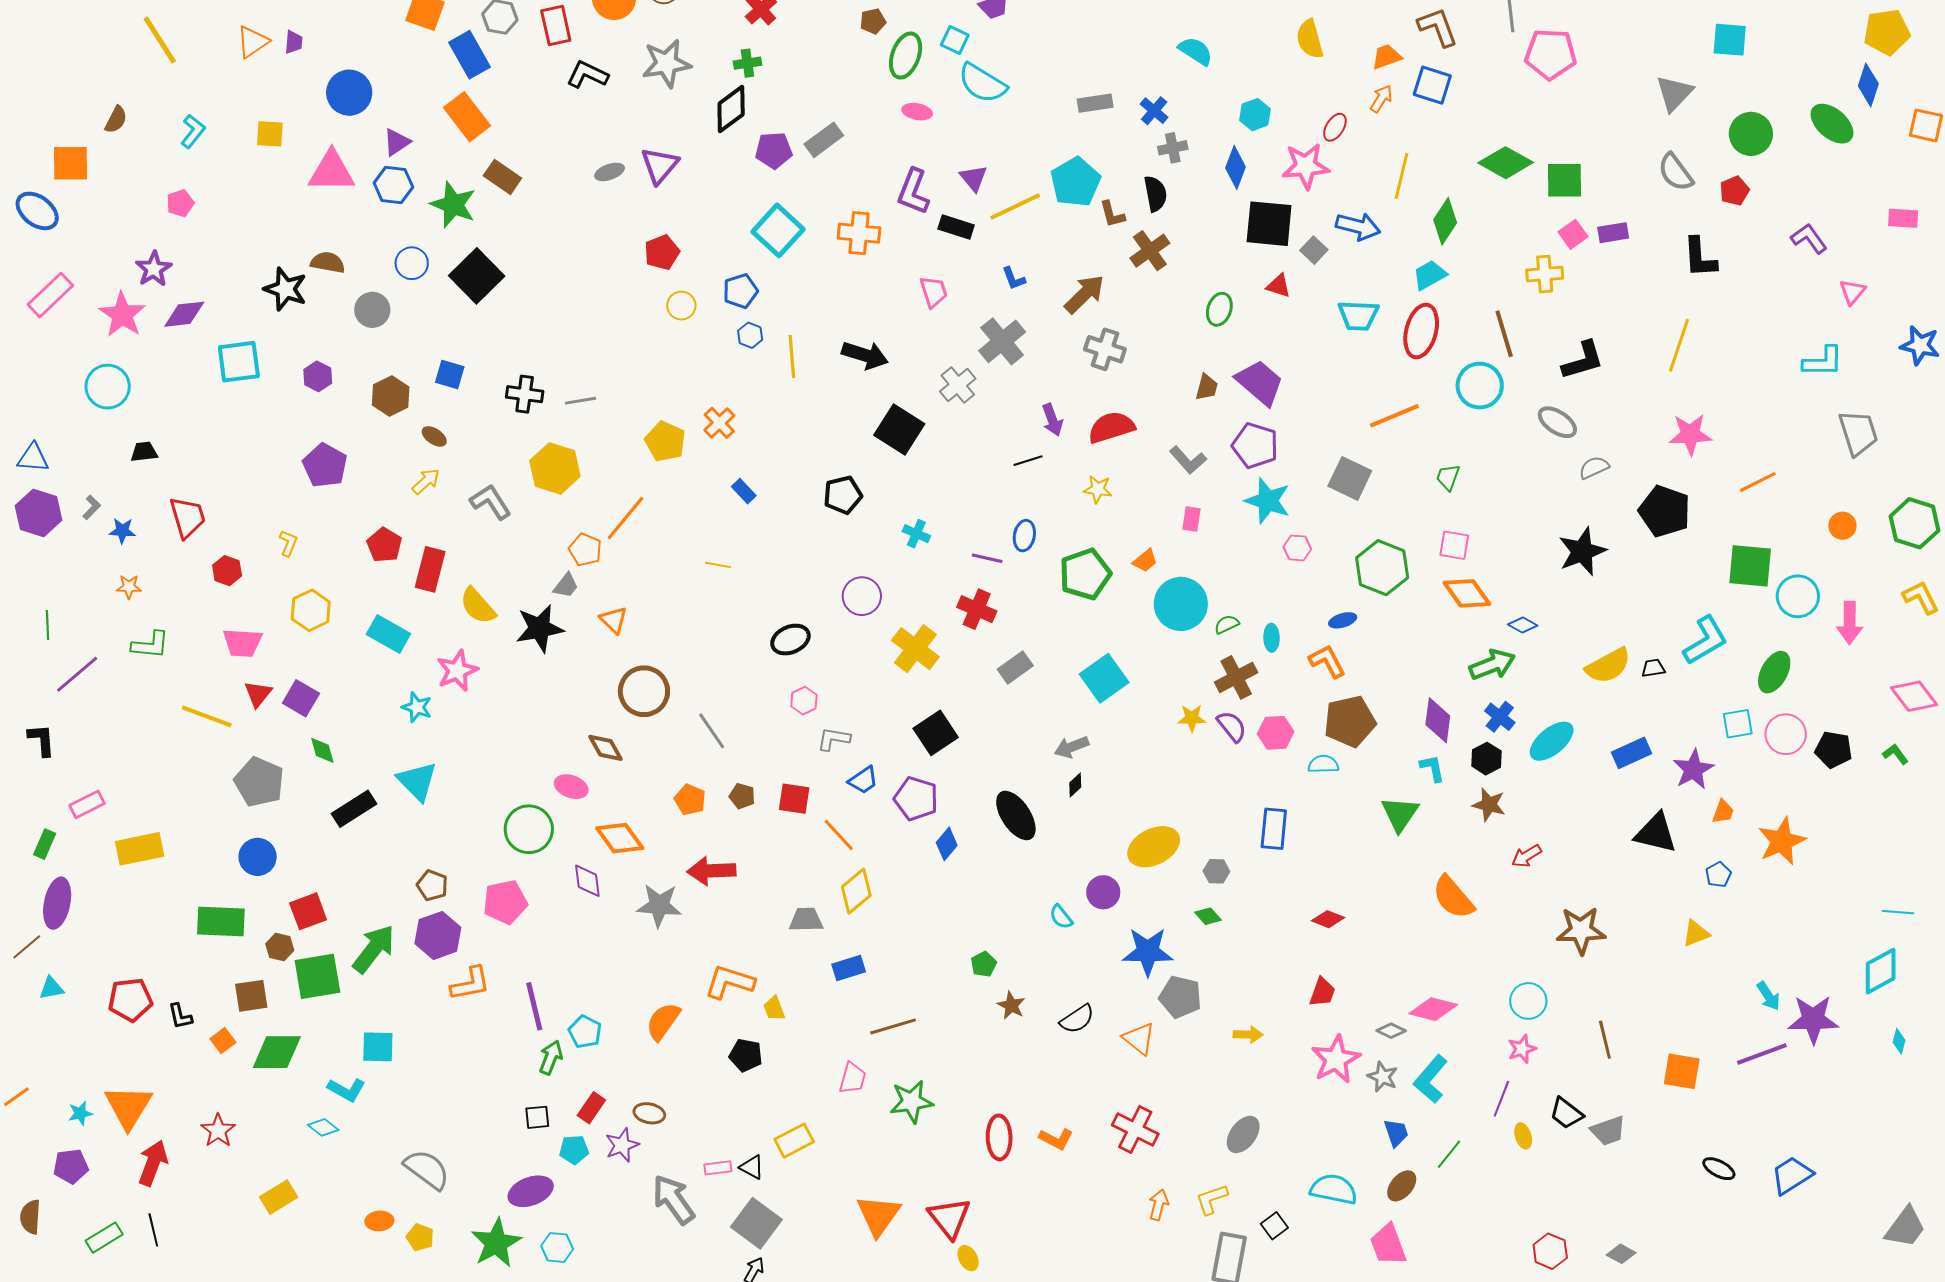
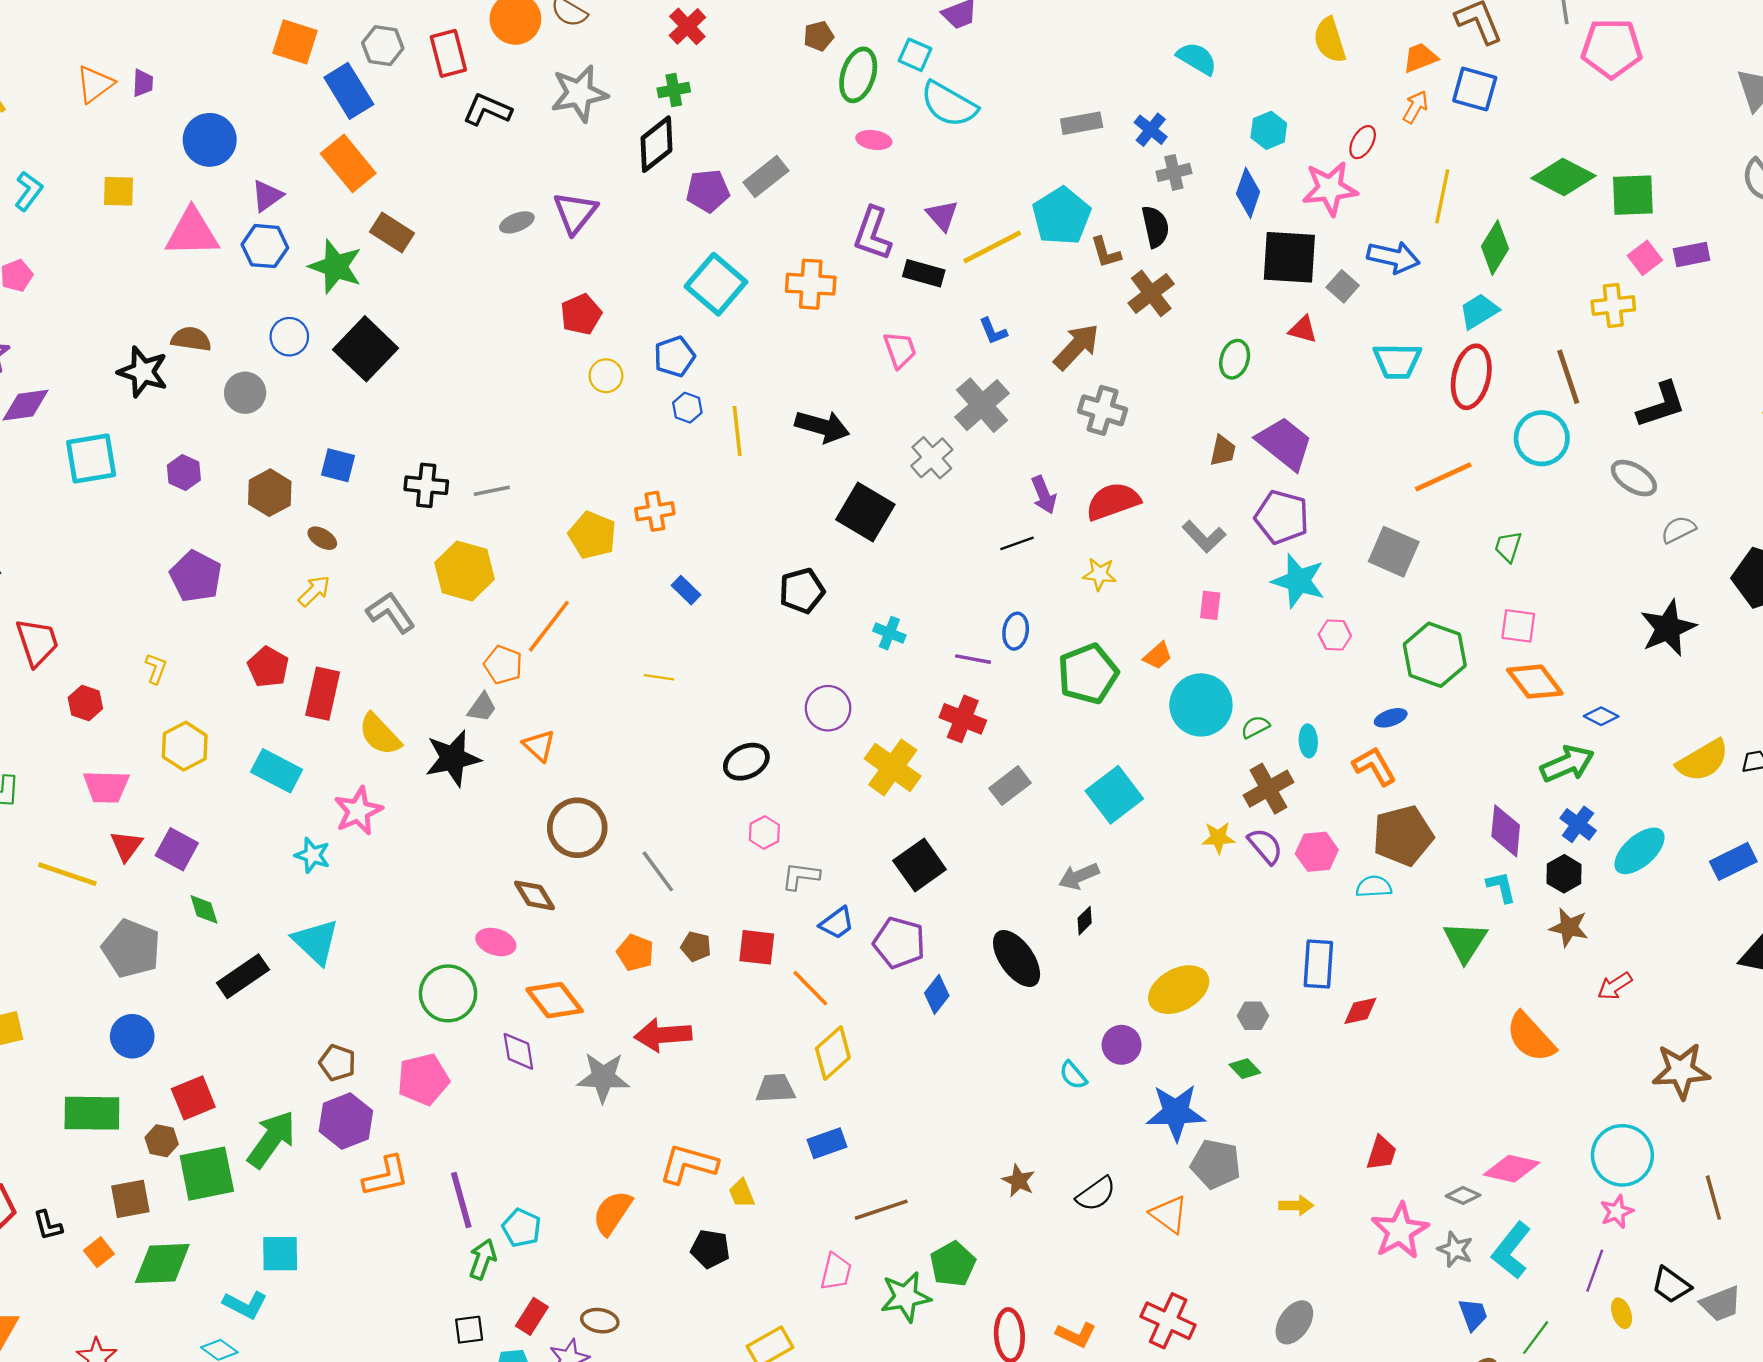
orange cross: (719, 423) -> (655, 511), turned 36
red diamond: (1328, 919) -> (1360, 1011), moved, turned -32
green pentagon: (984, 964) -> (953, 1264), moved, size x1.5
cyan circle: (1528, 1001) -> (1622, 1155), size x1.4

